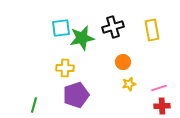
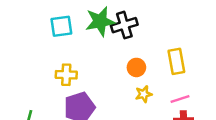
yellow rectangle: (152, 30) -> (176, 61), moved
green star: (82, 38) -> (100, 21), moved

